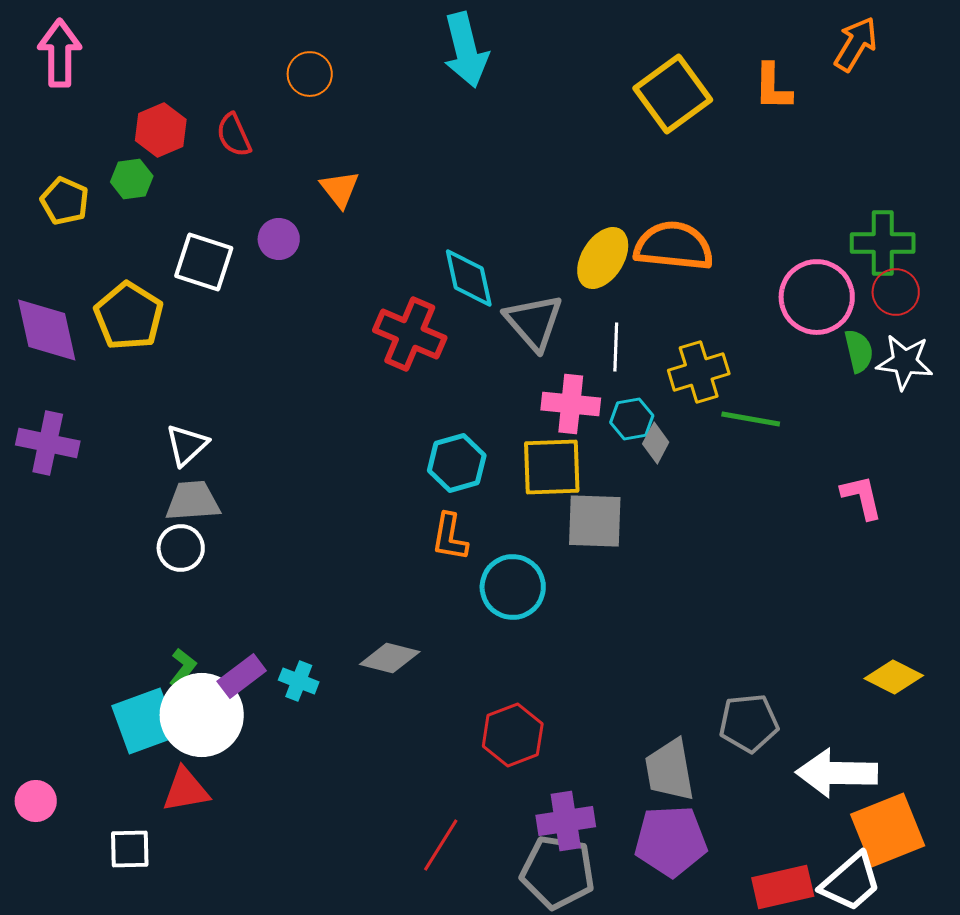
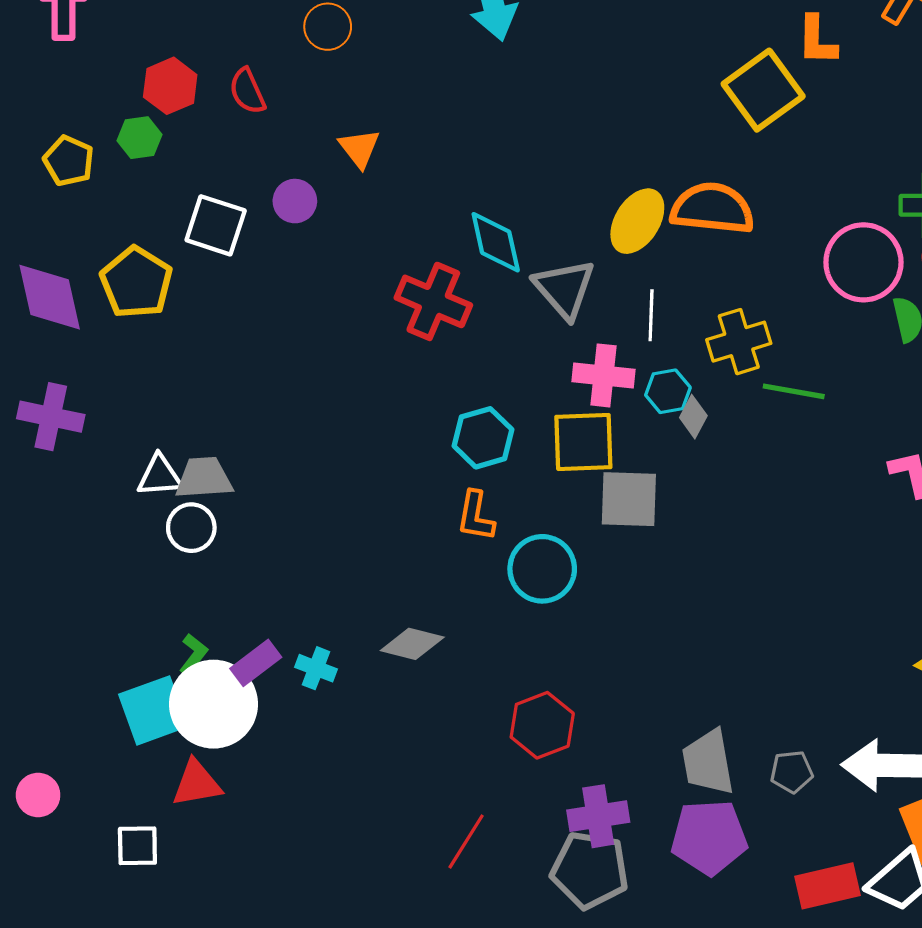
yellow square: (673, 94) -> (763, 90), moved
white triangle: (187, 445) -> (160, 476), moved, turned 39
gray pentagon: (749, 723) -> (792, 772), moved, size x0.7

